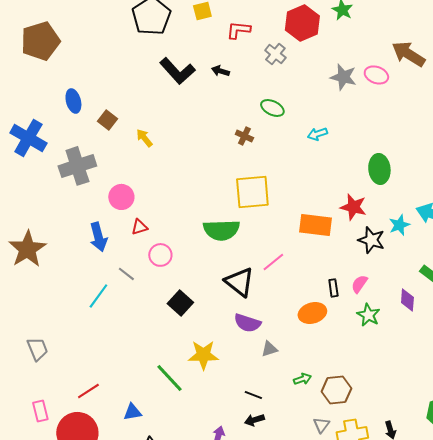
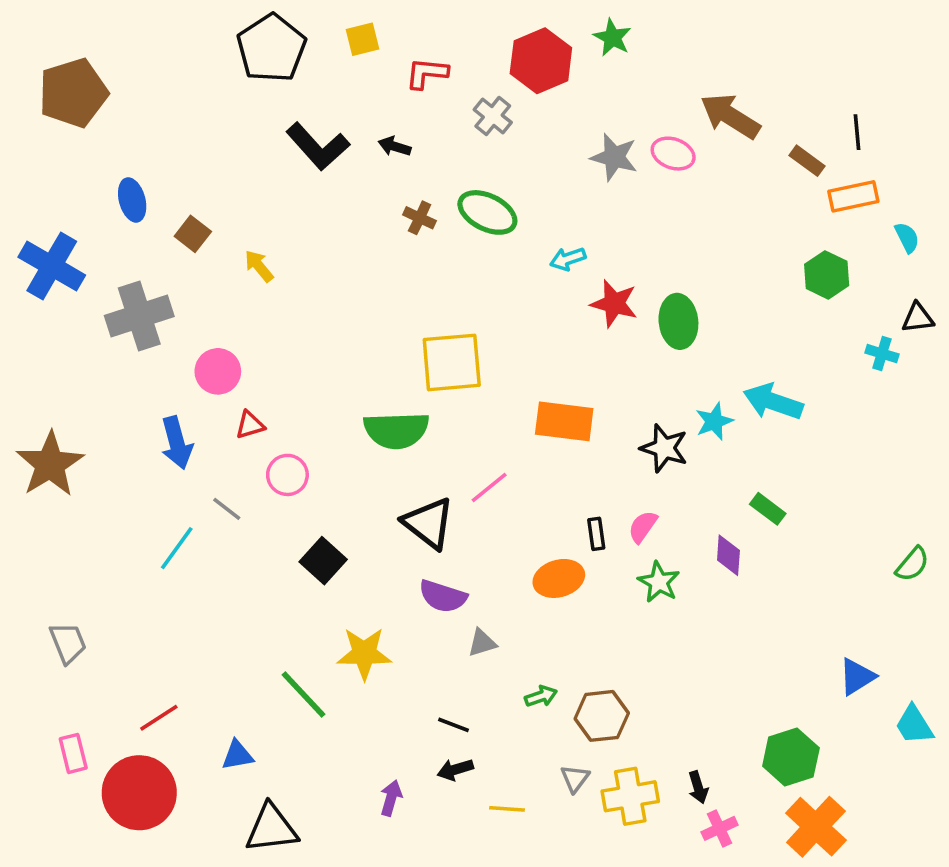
green ellipse: (272, 108) -> (487, 212), size x1.4
brown cross: (244, 136) -> (420, 218), moved
red star: (353, 207) -> (614, 304), moved

